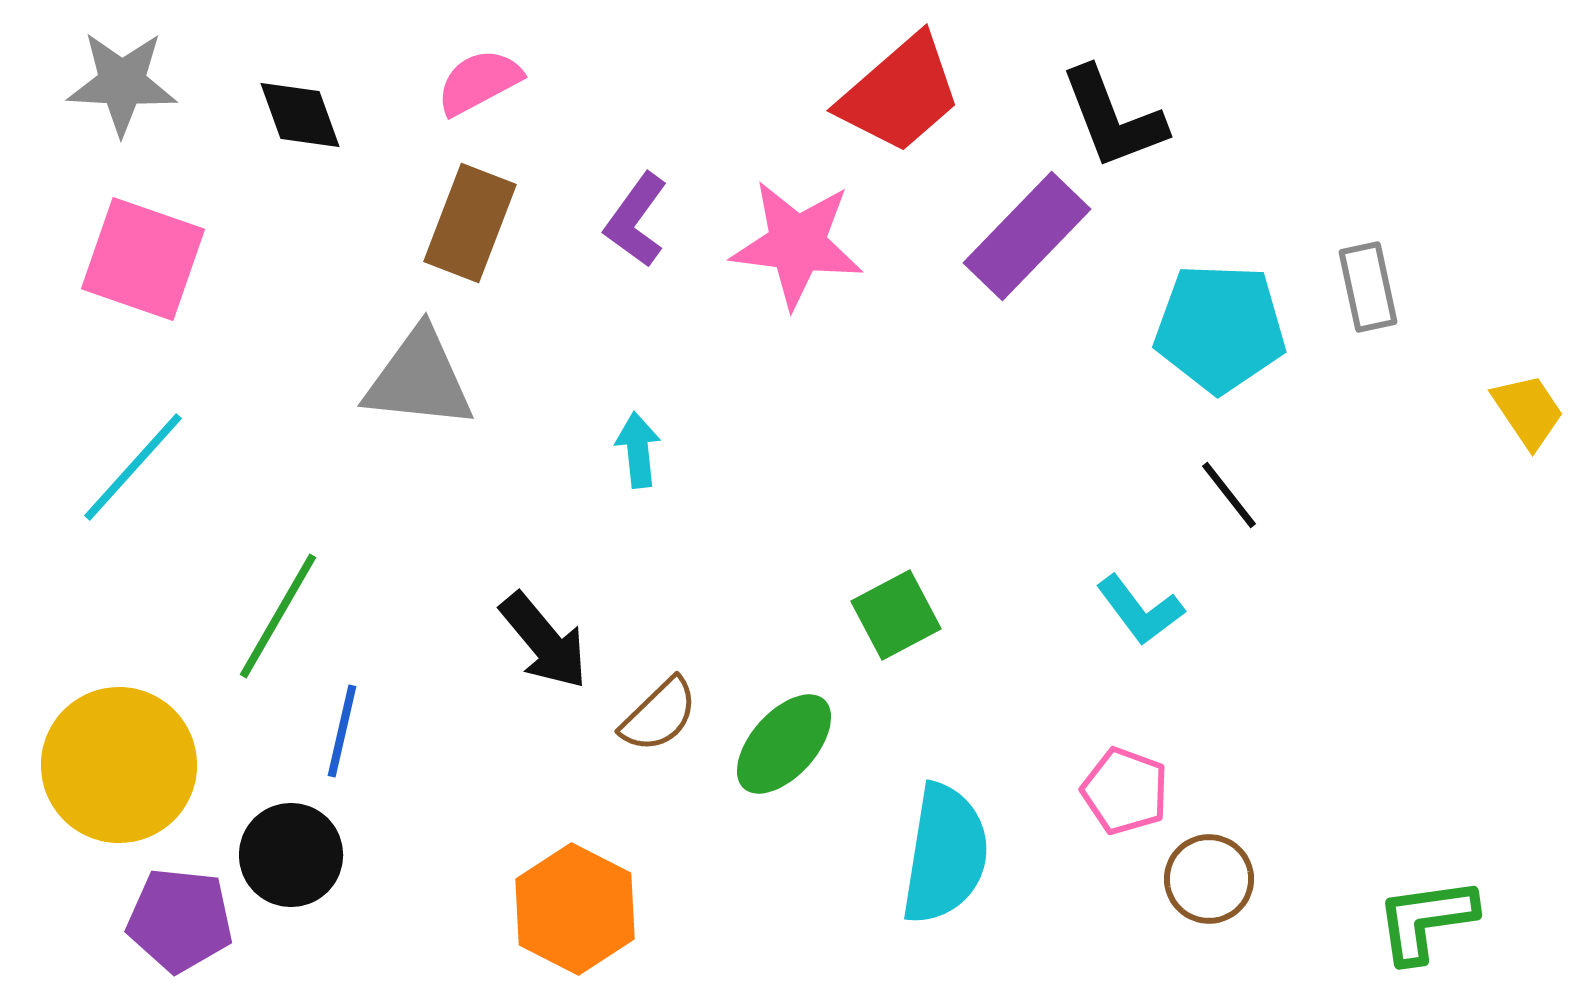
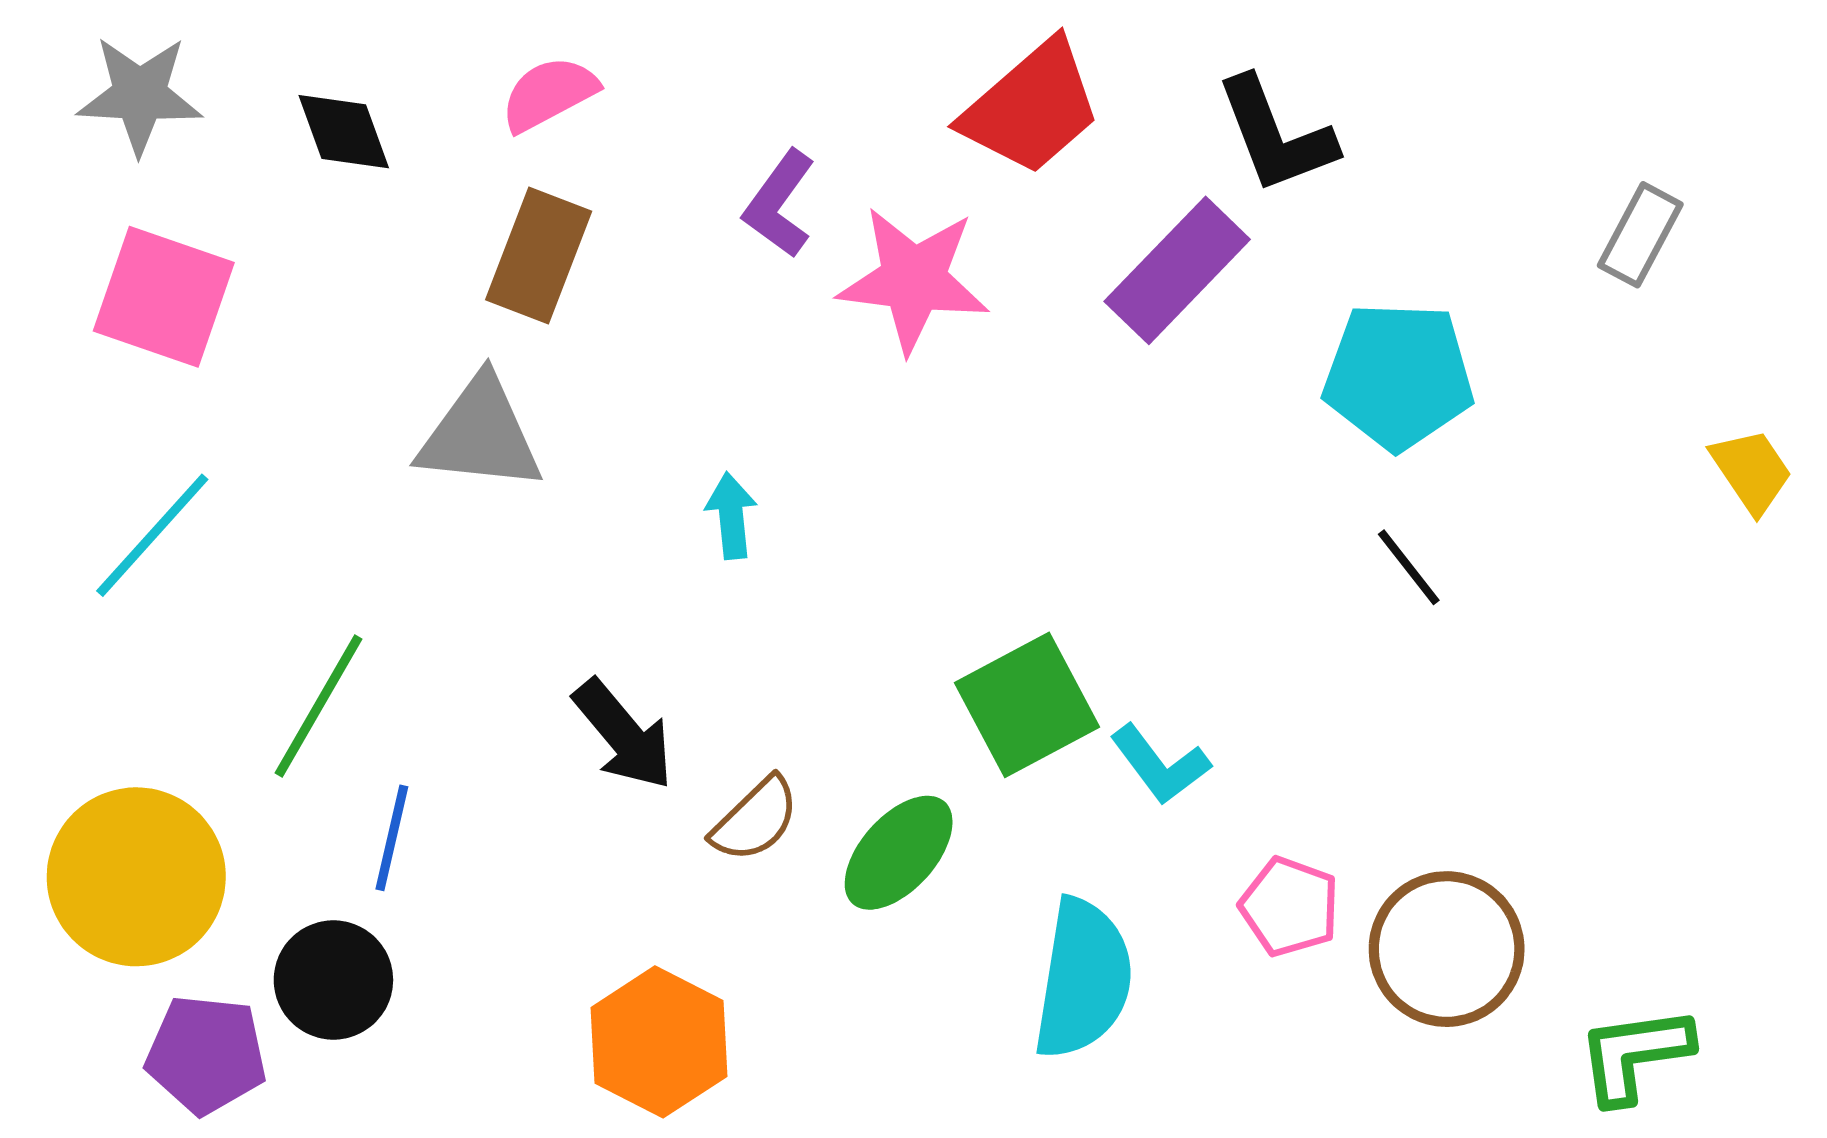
purple L-shape: (636, 220) -> (779, 204), moved
gray rectangle: (1368, 287) -> (1640, 235), moved, turned 40
cyan L-shape: (1140, 610) -> (1160, 764), moved
green square: (896, 615) -> (1027, 705), size x1.4
brown circle: (1209, 879) -> (1447, 949), moved, size x1.5

